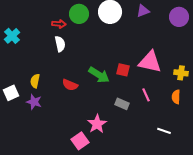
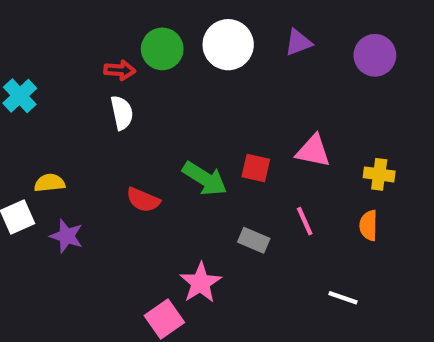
pink triangle: (150, 62) -> (313, 151), size x0.7
yellow semicircle: (35, 81) -> (50, 183), moved, turned 72

